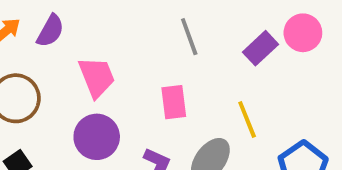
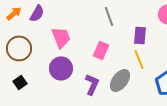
purple rectangle: (261, 48) -> (140, 35), moved, turned -42
pink rectangle: (174, 102) -> (101, 50), turned 30

